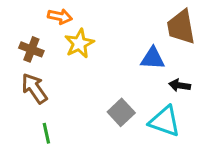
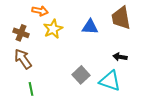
blue triangle: (153, 58) -> (90, 27), moved

